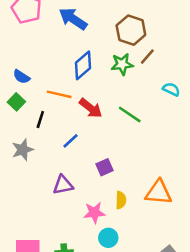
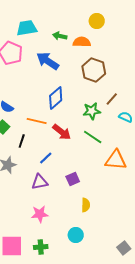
brown line: (147, 57) -> (112, 99), moved
green star: (122, 64) -> (92, 111), moved
purple triangle: (63, 185) -> (40, 182), moved
orange triangle: (159, 192) -> (116, 160), moved
pink star: (94, 213) -> (40, 214), moved

